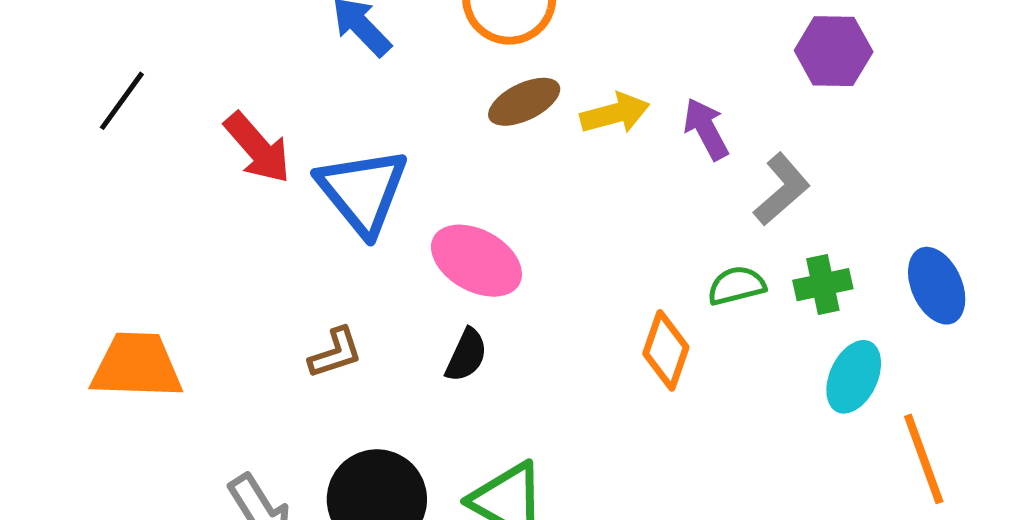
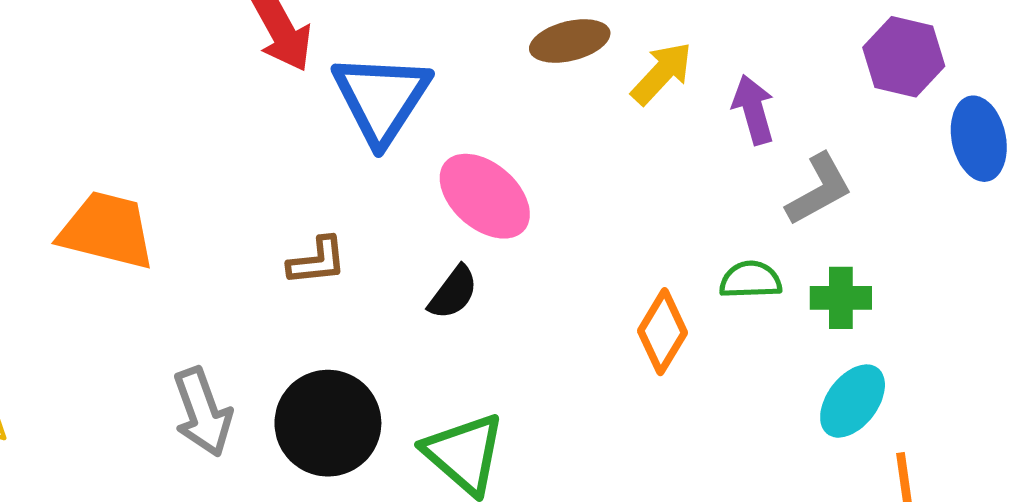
yellow arrow: (615, 113) -> (662, 73), turned -44
blue ellipse: (937, 286) -> (979, 139), moved

